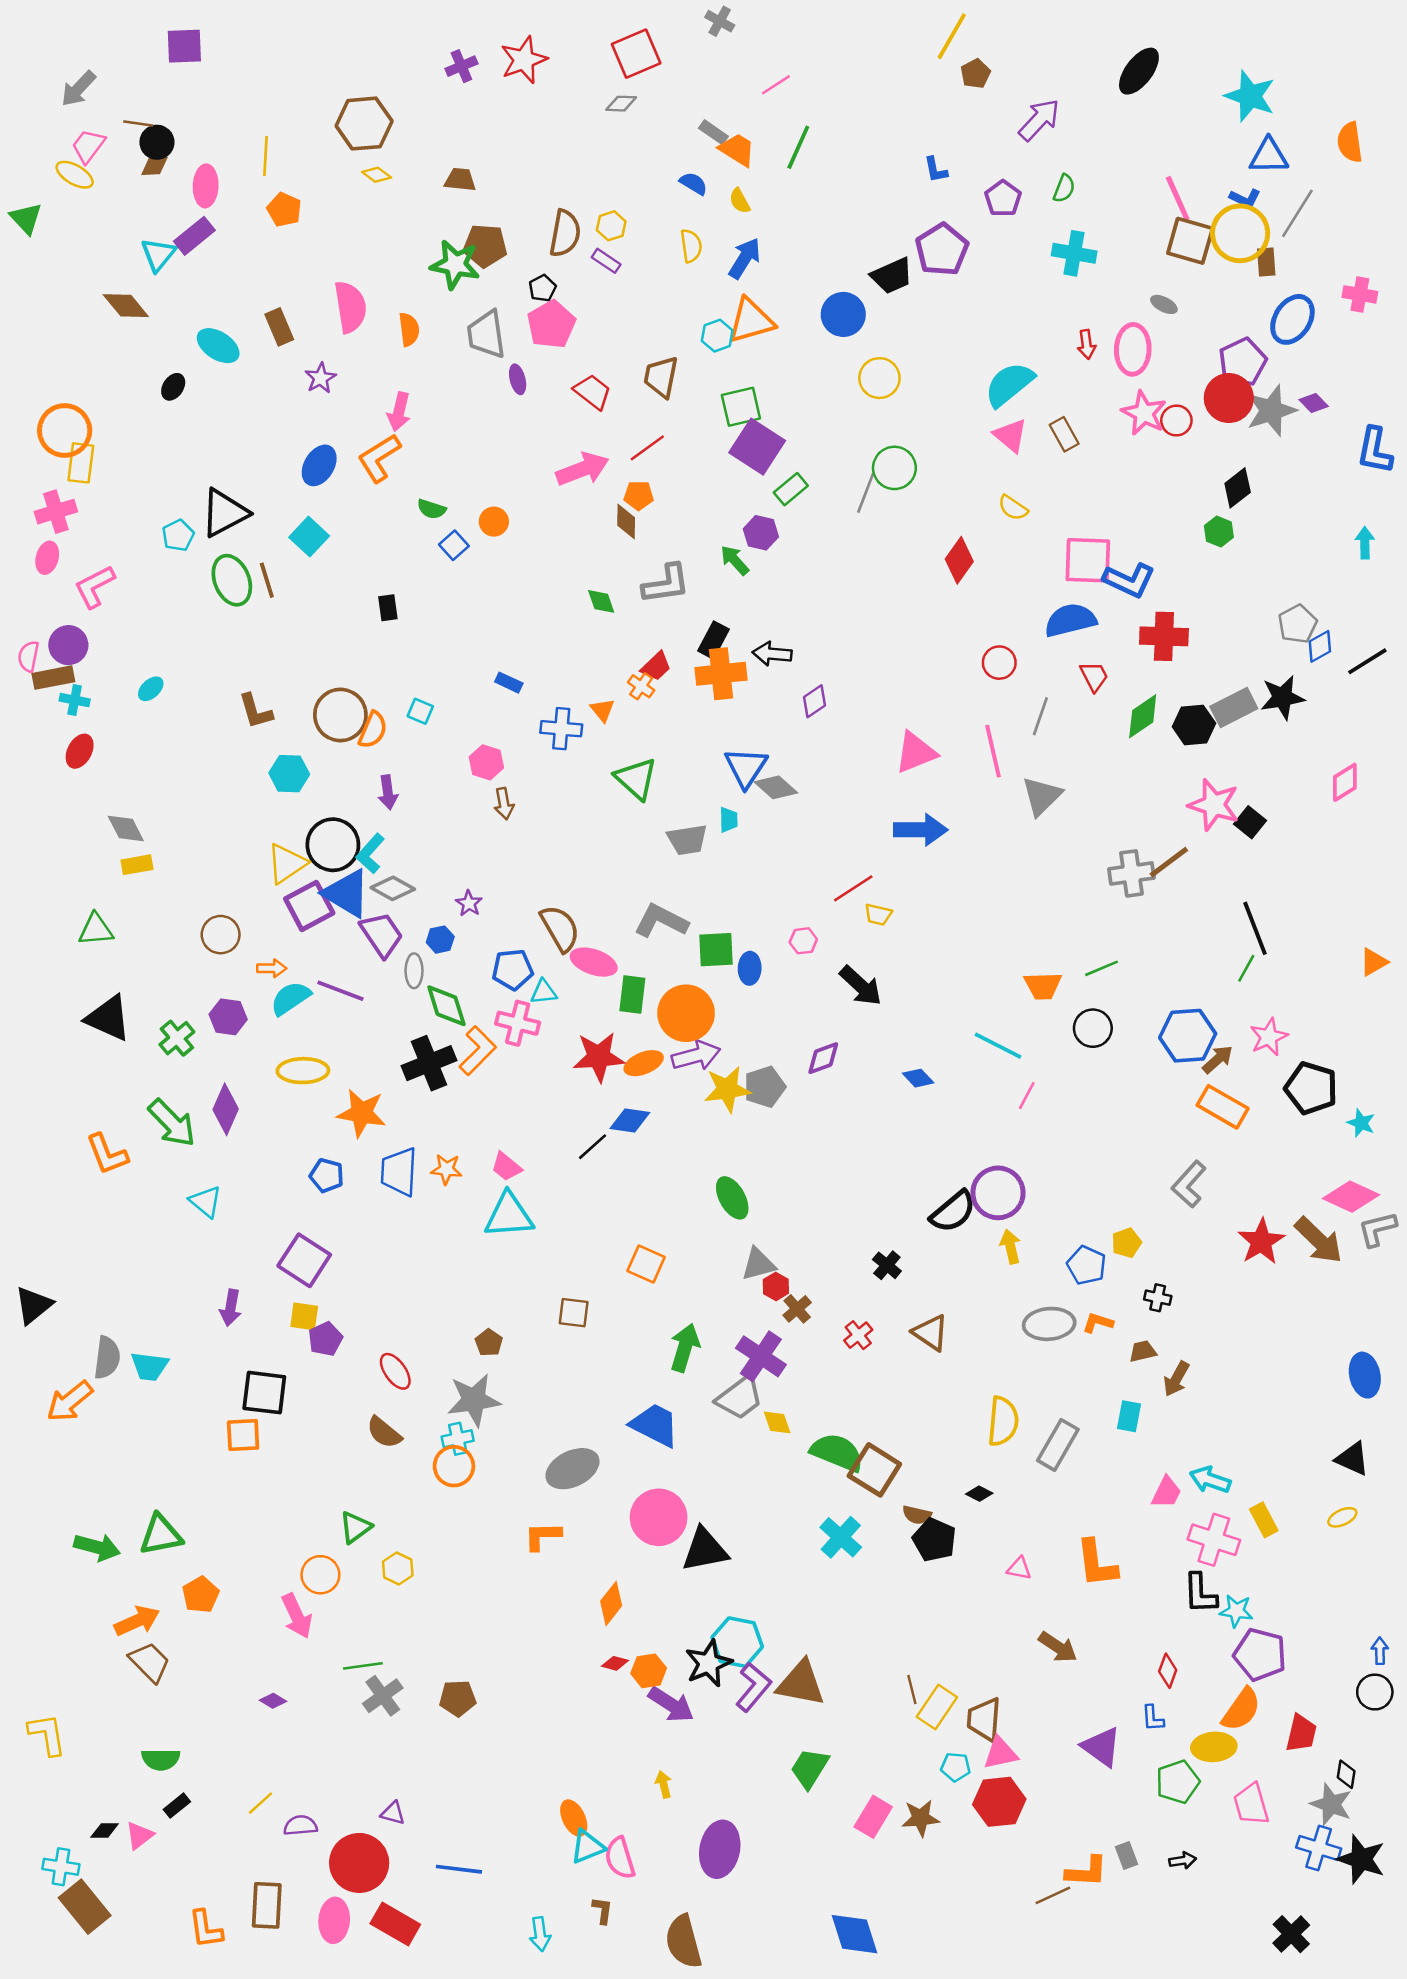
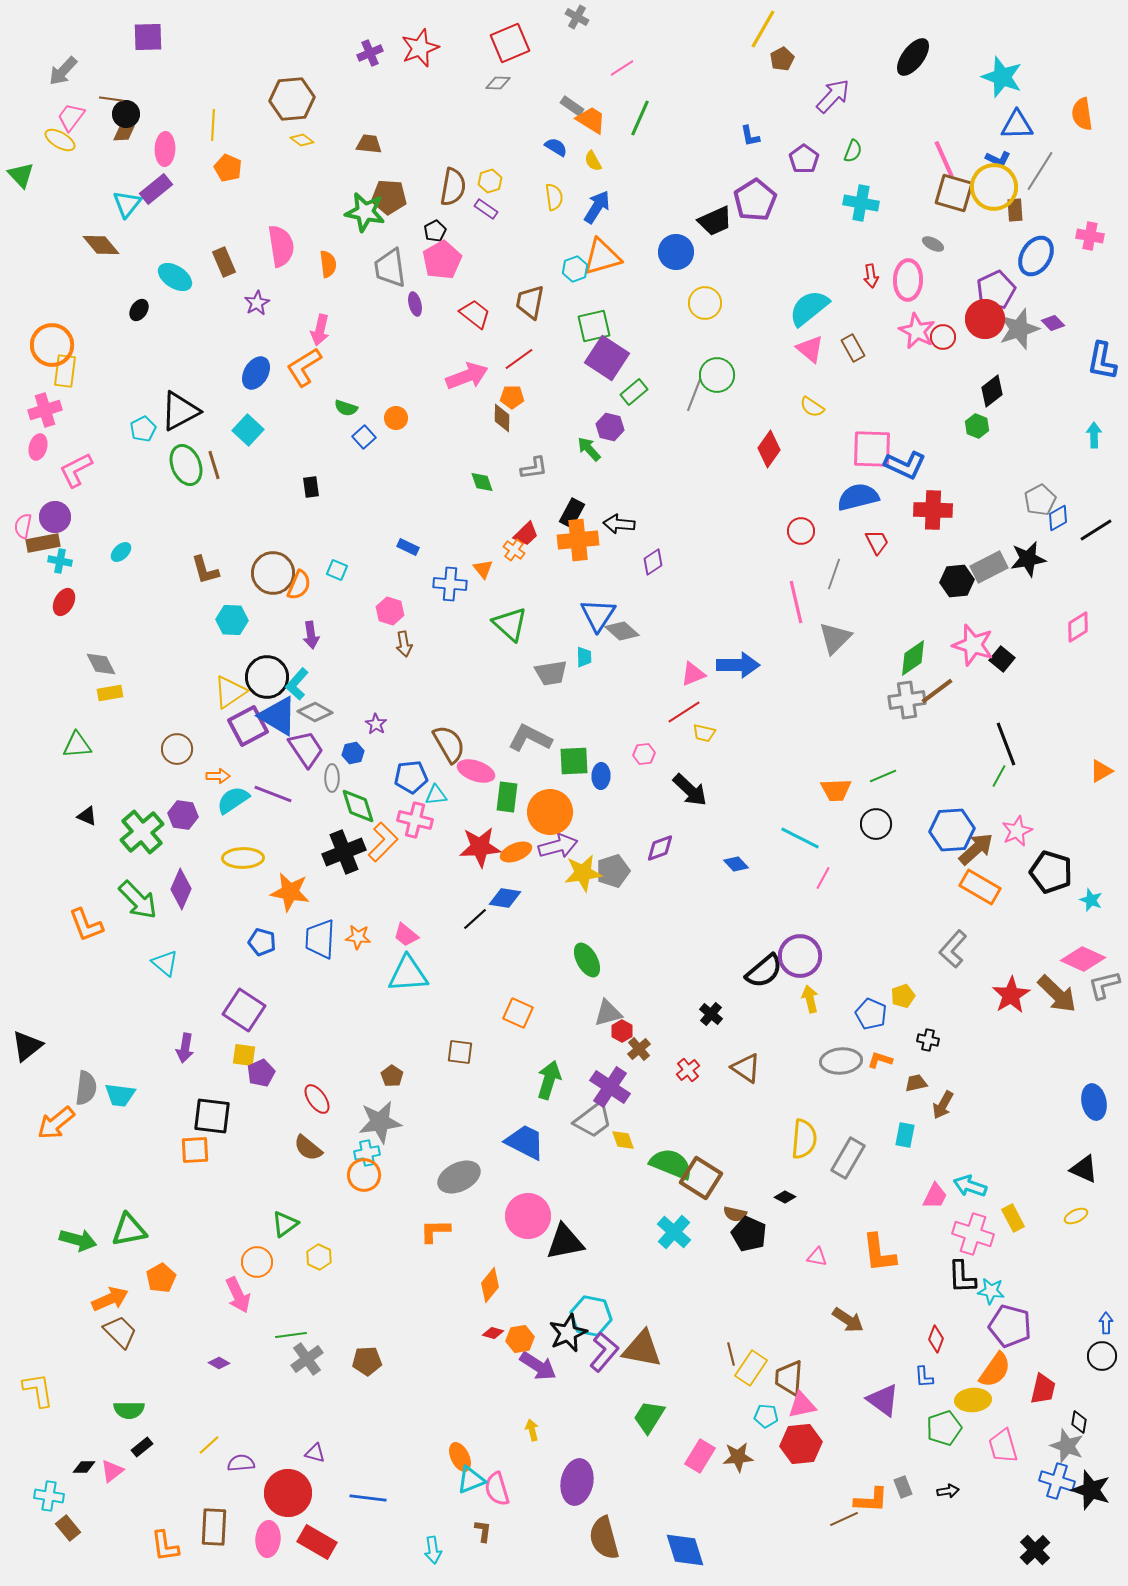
gray L-shape: (666, 584) -> (534, 468), size x0.7
green diamond: (1143, 716) -> (913, 658), moved
pink triangle: (916, 752) -> (693, 674), moved, size x0.7
black triangle: (108, 1018) -> (87, 816), size x0.5
green cross: (177, 1038) -> (142, 832), size x1.5
brown arrow: (1218, 1059) -> (976, 849), size x1.4
brown rectangle: (85, 1907) -> (68, 1528), size x0.6
brown semicircle: (684, 1942) -> (604, 1538), moved

